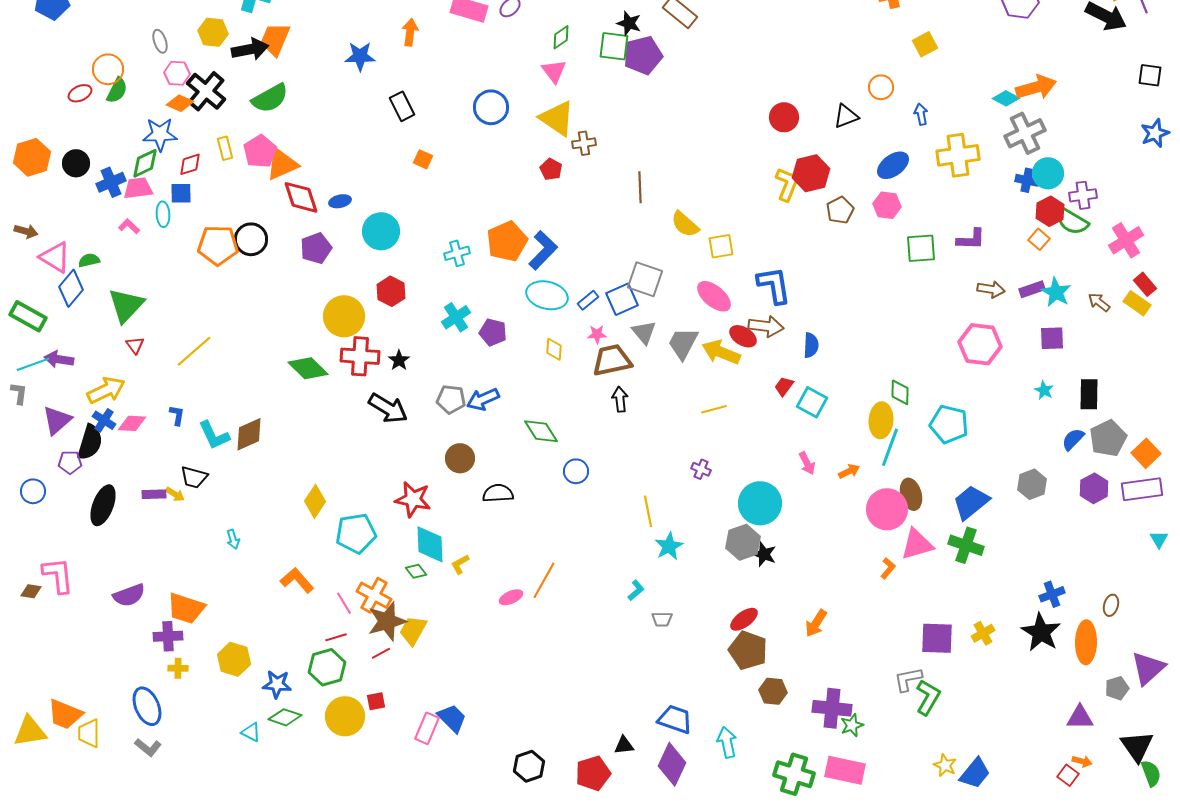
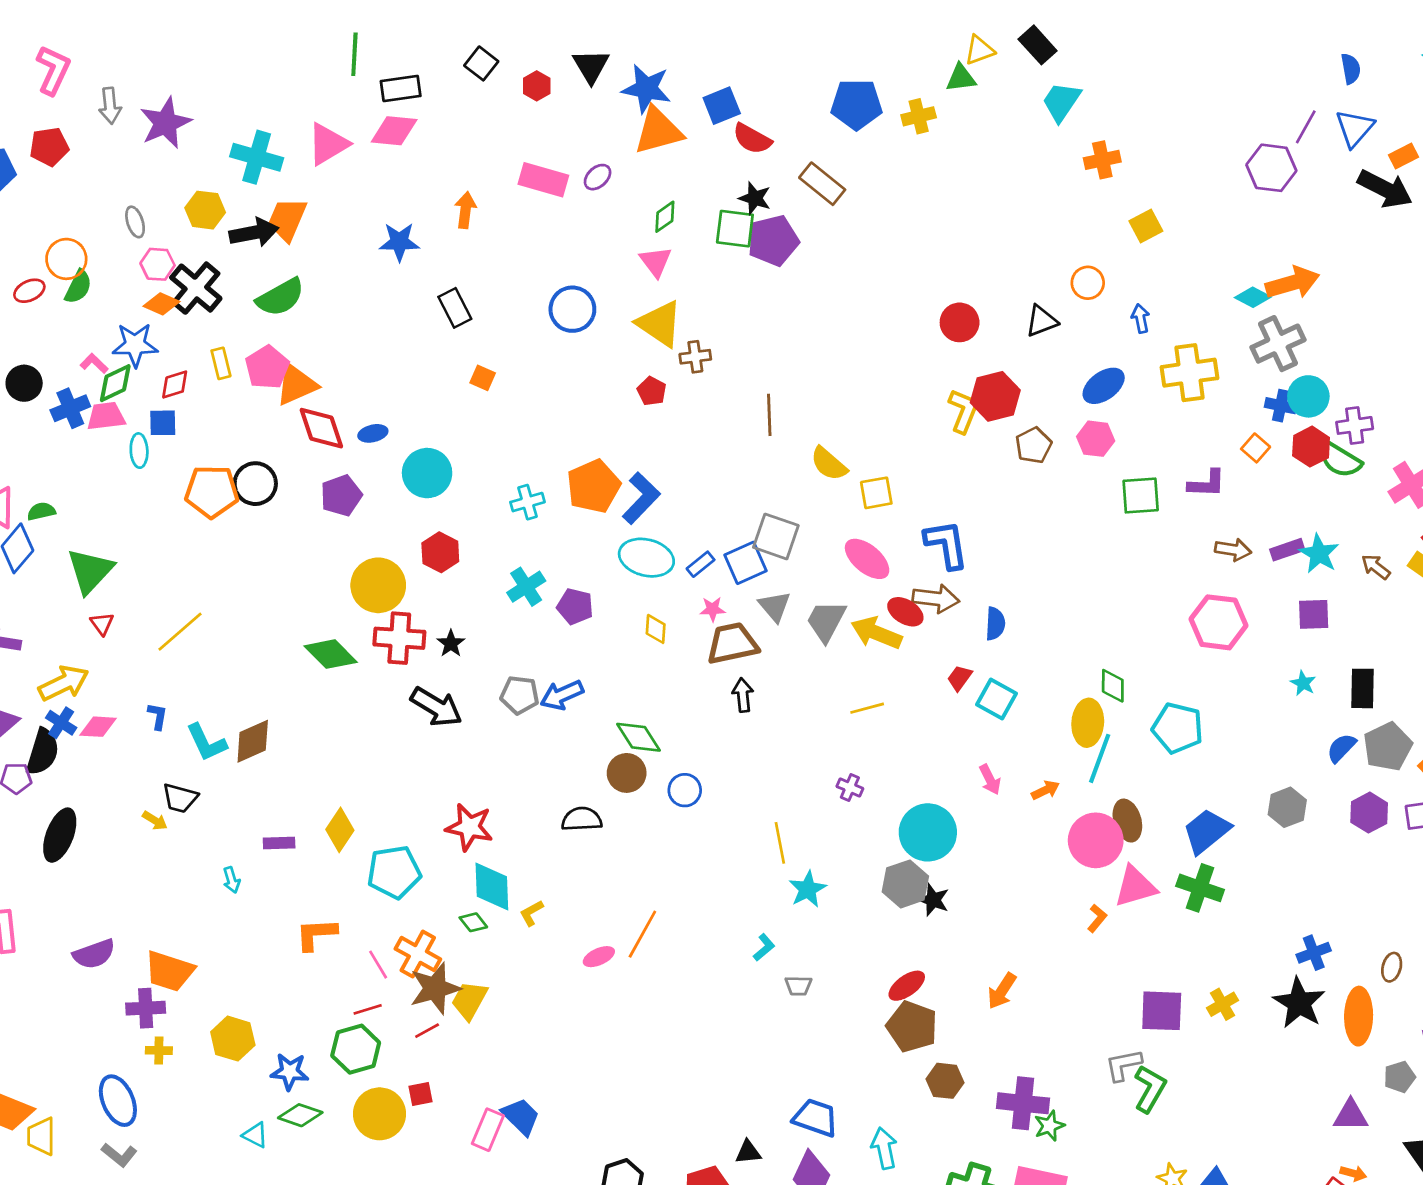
pink L-shape: (129, 226) -> (94, 363), moved
orange square: (1039, 239) -> (1256, 448), moved
brown circle: (460, 458) -> (627, 773), moved
purple rectangle: (154, 494) -> (279, 843), moved
orange L-shape: (297, 580) -> (316, 934), turned -52

